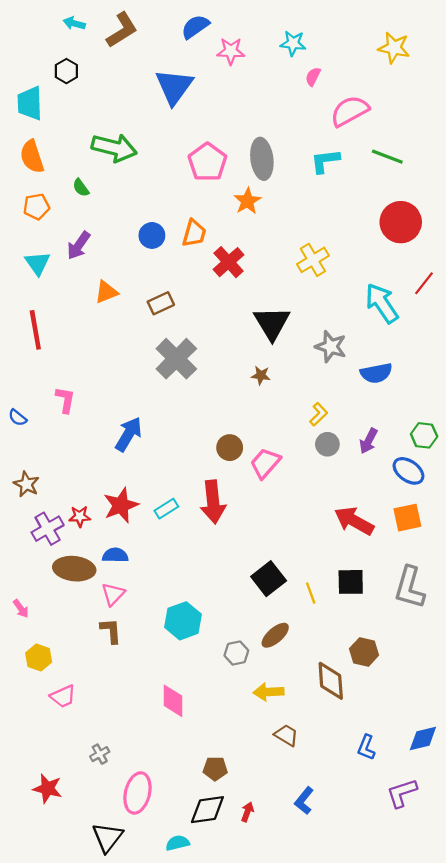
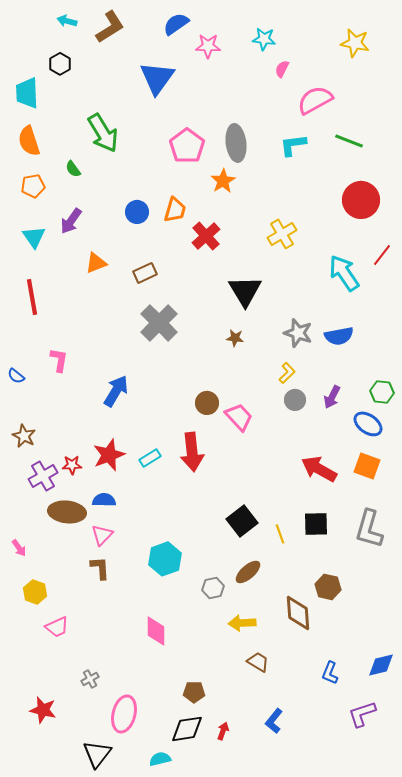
green arrow: (114, 148) -> (103, 133), turned 45
gray star: (331, 347) -> (298, 333), moved
pink trapezoid: (265, 463) -> (239, 417), turned 96
orange square: (407, 518) -> (367, 466), turned 32

